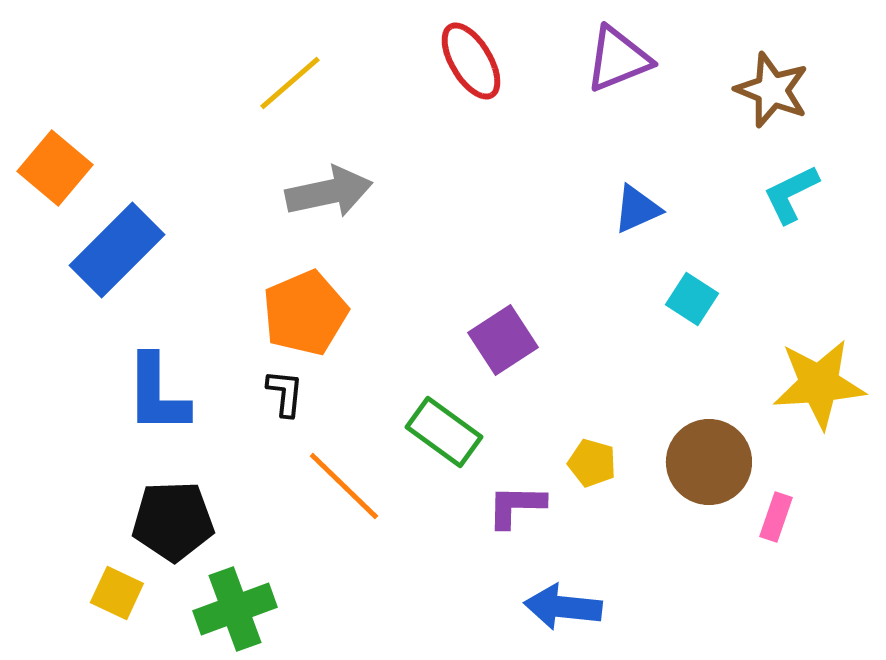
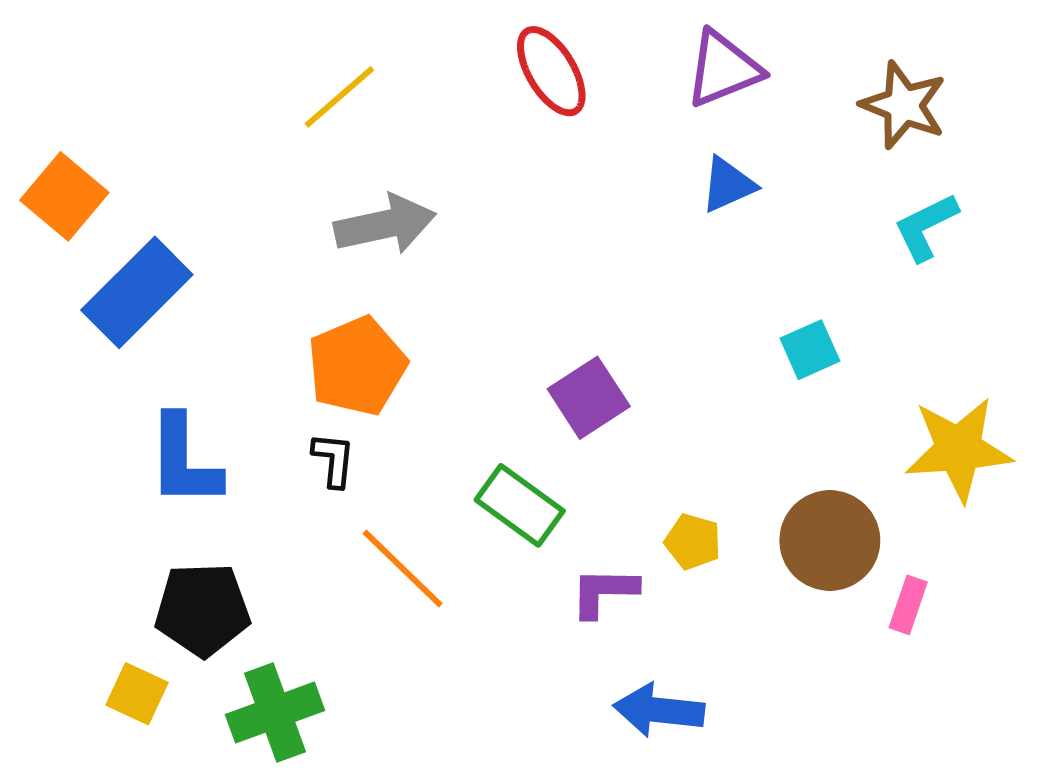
blue triangle: (637, 209) -> (728, 185), moved
cyan square: (692, 299) -> (810, 350), turned 33

